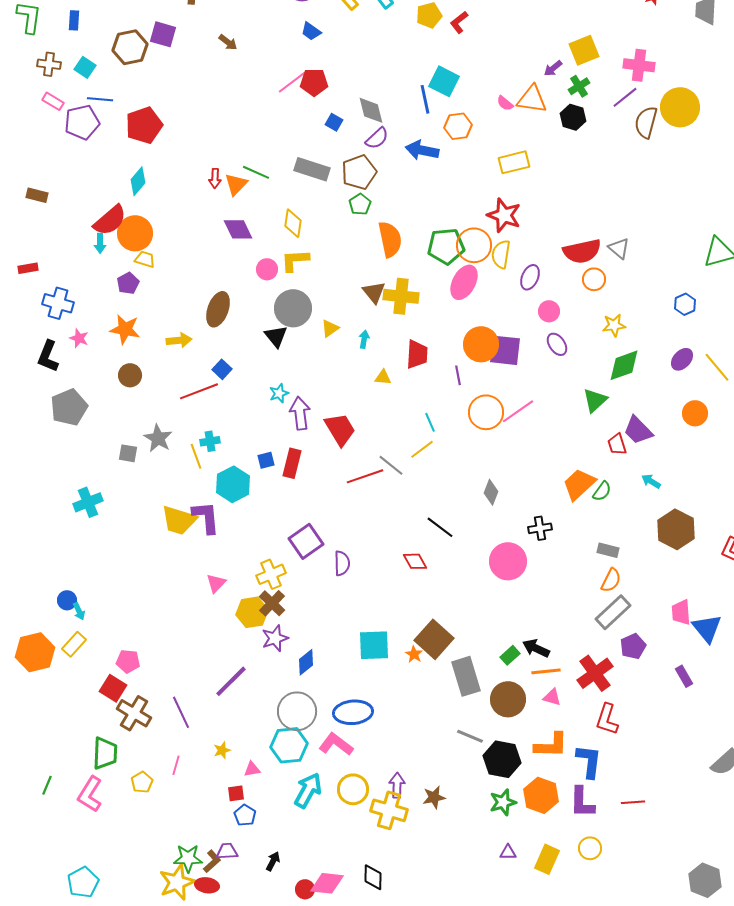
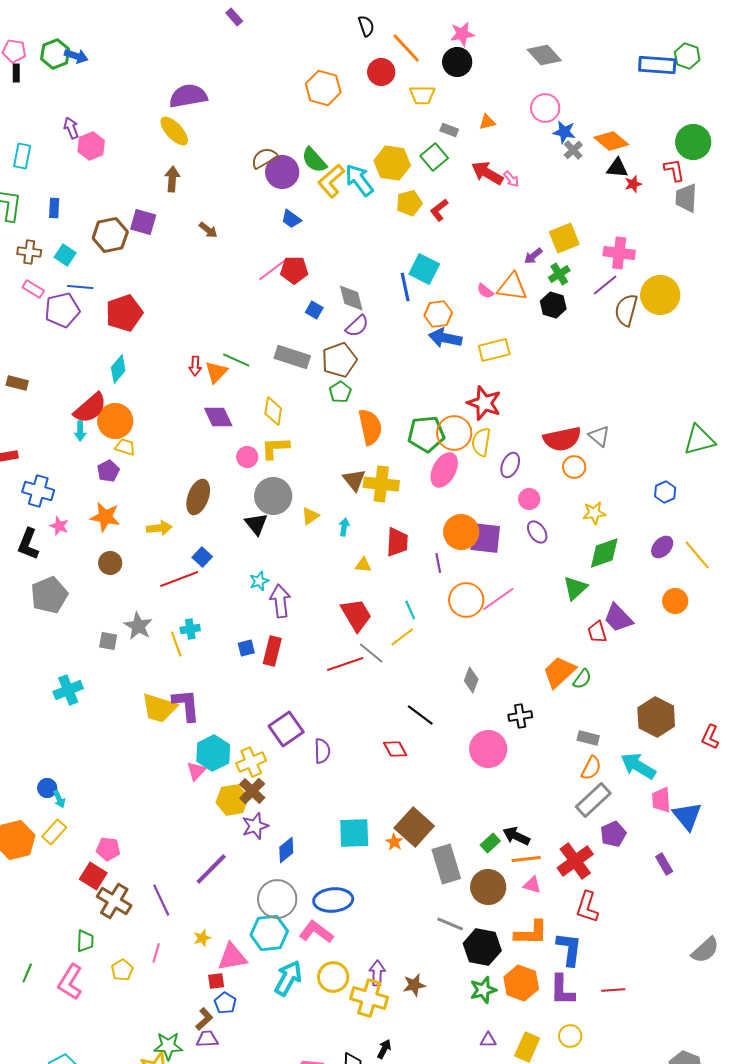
blue arrow: (422, 150) -> (445, 338), moved
red trapezoid: (340, 429) -> (356, 615), moved
cyan arrow: (651, 481) -> (638, 766), moved, size x1.8
cyan hexagon: (233, 484) -> (213, 753), moved
green trapezoid: (105, 753) -> (85, 941), size x0.7
pink triangle: (252, 769) -> (232, 957), size x1.8
brown L-shape: (212, 861) -> (204, 1019), moved
black arrow: (273, 861) -> (384, 1049), moved

